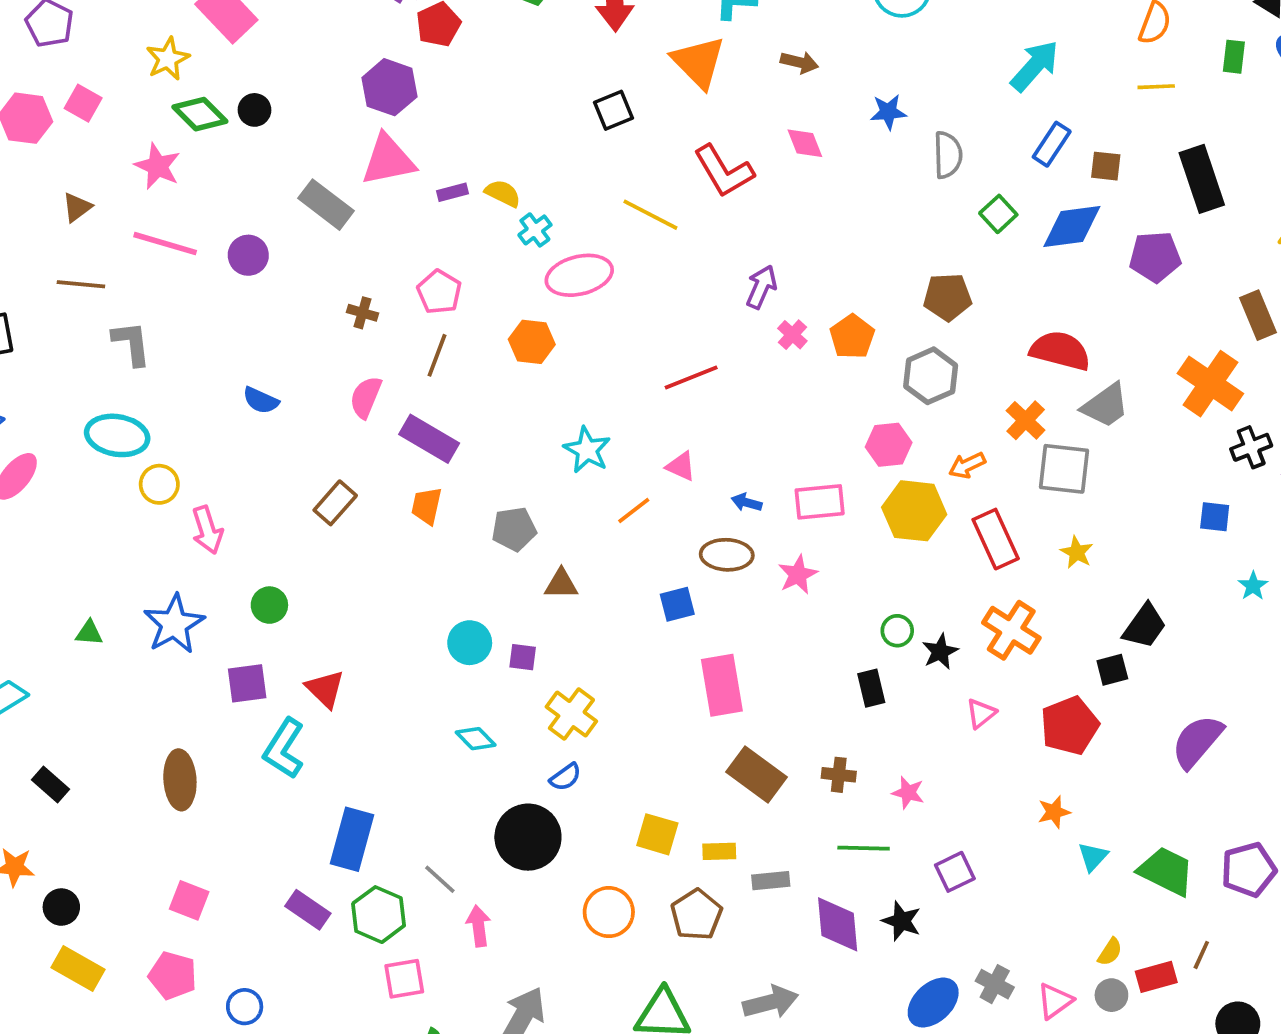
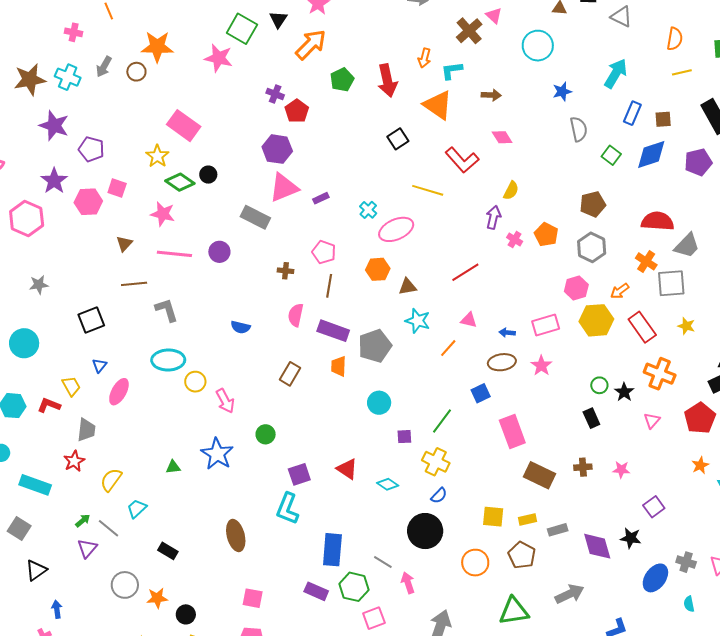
blue star: (888, 112) -> (562, 91), moved
yellow semicircle: (503, 193) -> (511, 191), moved, turned 102
gray pentagon: (514, 529) -> (375, 346), moved, size x1.4
brown triangle: (561, 584) -> (407, 287), moved
cyan circle: (470, 643) -> (379, 403), moved
purple square: (247, 683) -> (299, 474), moved
red triangle: (325, 689) -> (347, 469), moved
green line: (864, 848) -> (442, 421), moved, turned -44

